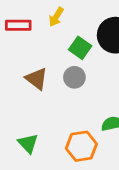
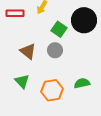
green triangle: (28, 143) -> (22, 81), moved
orange hexagon: (81, 146) -> (52, 90), moved

